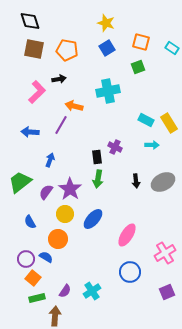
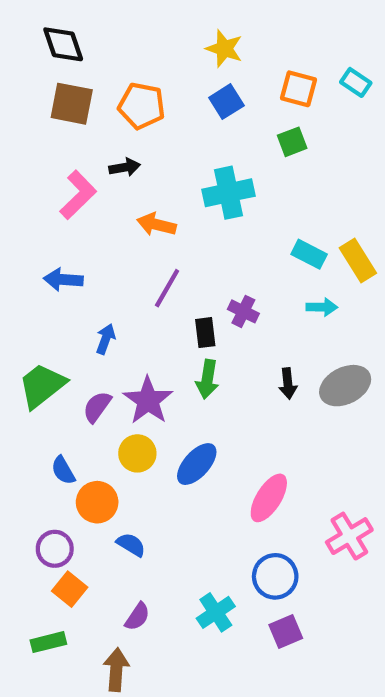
cyan rectangle: (172, 48) -> (356, 82), moved
purple line: (61, 125) -> (167, 288), moved
orange circle: (58, 239) -> (97, 502), moved
blue semicircle: (46, 257) -> (131, 545), moved
cyan cross: (92, 291) -> (216, 612), moved
purple square: (167, 292) -> (286, 631), moved
green rectangle: (37, 298) -> (48, 642), moved

